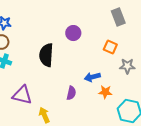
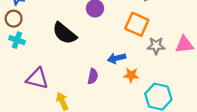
orange square: (110, 47) -> (137, 24), size x1.5
black semicircle: (46, 55) -> (64, 33), turned -55

